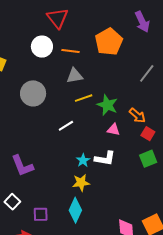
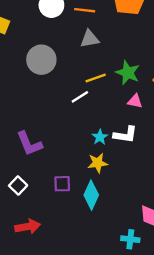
yellow line: (84, 98) -> (96, 78), moved
purple square: (41, 214) -> (62, 184), moved

